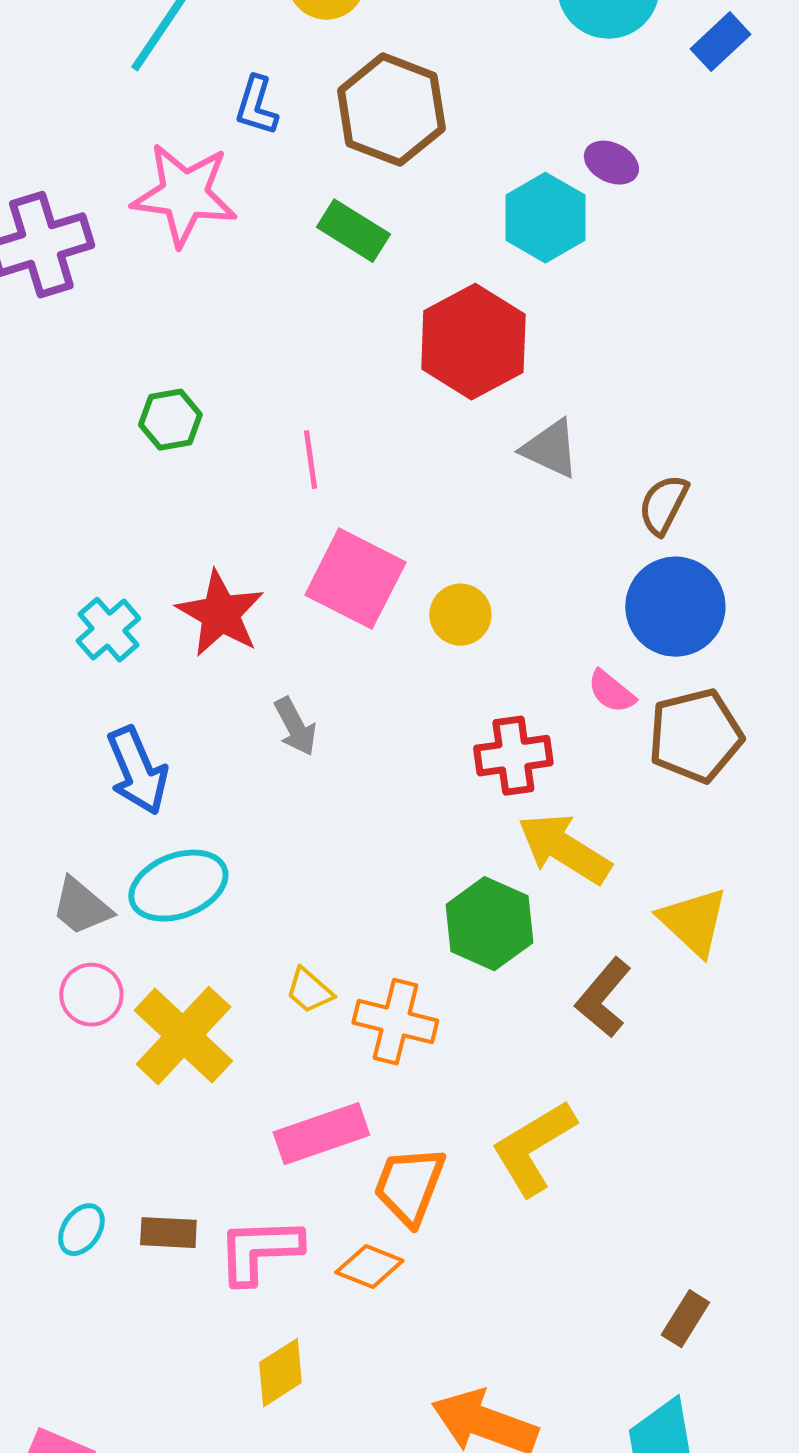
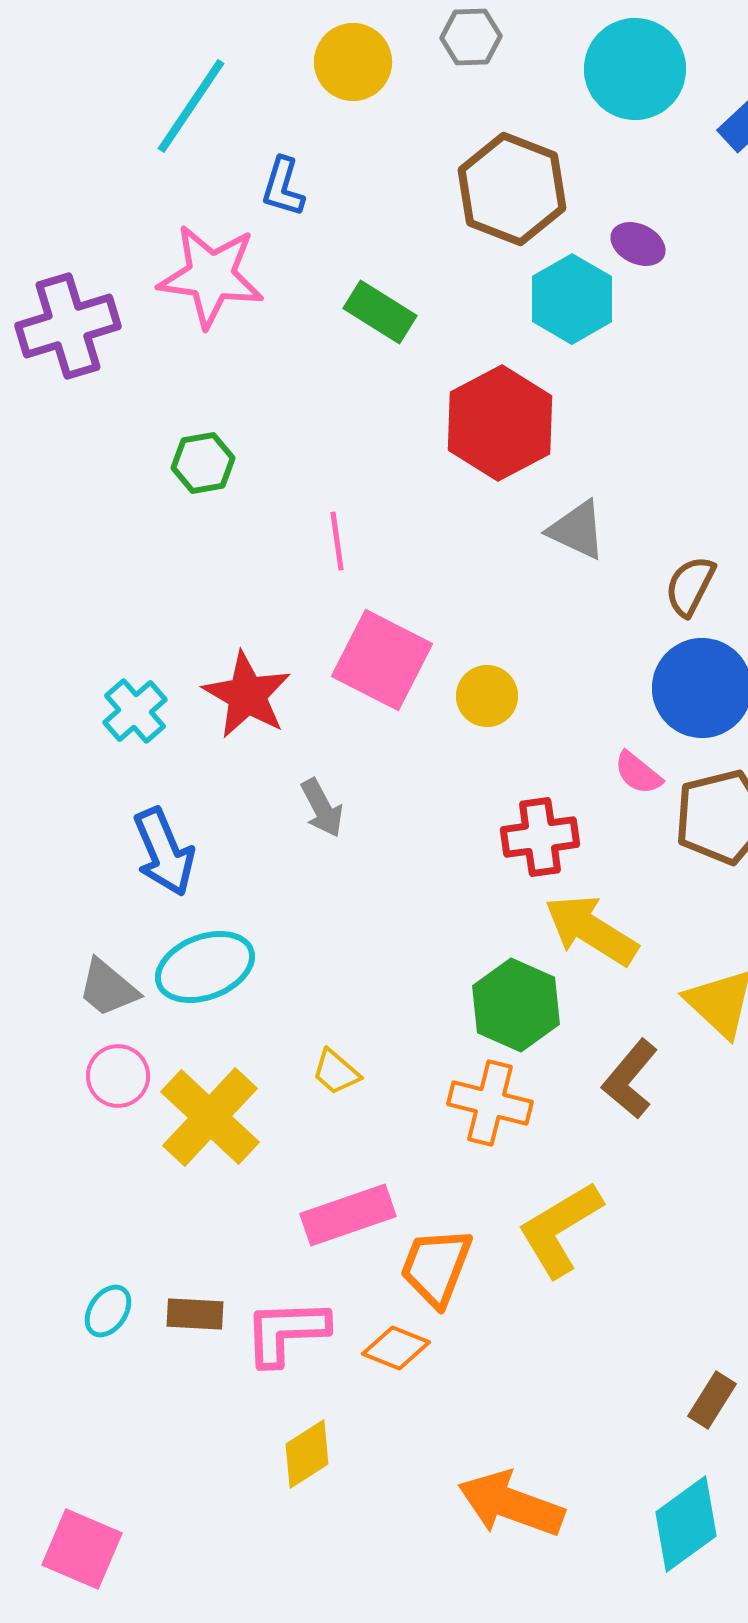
brown hexagon: (391, 110) -> (512, 189), moved
green hexagon: (170, 420) -> (203, 463), moved
orange cross: (395, 1022) -> (490, 1103), moved

